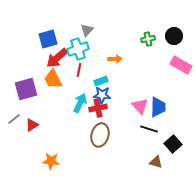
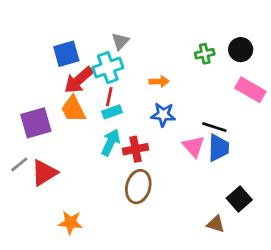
cyan rectangle: (101, 81) -> (112, 112), moved
blue star: (102, 95) -> (163, 115), moved
red triangle: (32, 125) -> (44, 173), size x1.5
black line: (149, 129) -> (214, 127), moved

